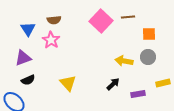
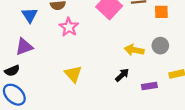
orange square: (149, 34) -> (161, 12), moved
pink star: (51, 40) -> (69, 27), moved
black semicircle: (28, 80) -> (12, 71), moved

